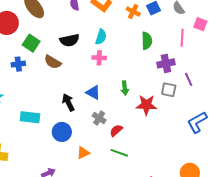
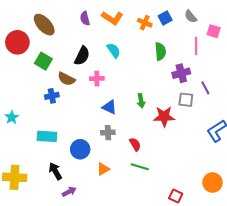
cyan semicircle: (101, 37) -> (114, 50), turned -49
black semicircle: (70, 40) -> (82, 56), turned -48
pink cross: (99, 58) -> (97, 79), moved
blue cross: (18, 64) -> (52, 96), moved
black arrow: (68, 102) -> (55, 171), moved
gray cross: (99, 118) -> (108, 133), moved, turned -32
red semicircle: (116, 130) -> (135, 144), turned 104

